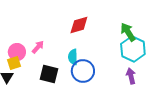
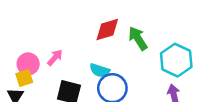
green arrow: (128, 32) -> (138, 38), moved
cyan semicircle: (73, 57) -> (100, 70), turned -70

